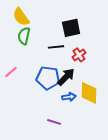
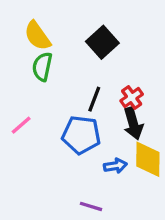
black square: (71, 28) -> (102, 42), moved, turned -30
black line: (56, 47) -> (94, 99), moved, turned -63
black arrow: (66, 77) -> (133, 124), moved, turned 120

